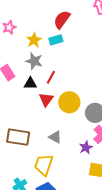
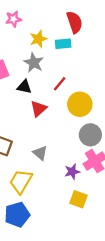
red semicircle: (62, 20) -> (75, 22), turned 114
red line: (51, 77) -> (60, 84), moved
yellow circle: (69, 102) -> (80, 104), moved

